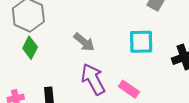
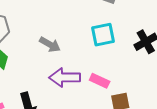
purple arrow: (93, 79) -> (65, 78), turned -52

